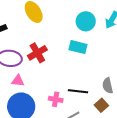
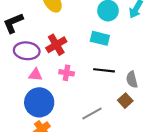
black line: (78, 91) -> (104, 70), moved
pink cross: (56, 99) -> (67, 73), moved

